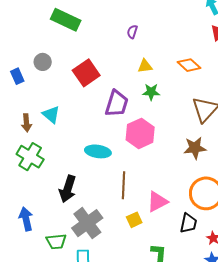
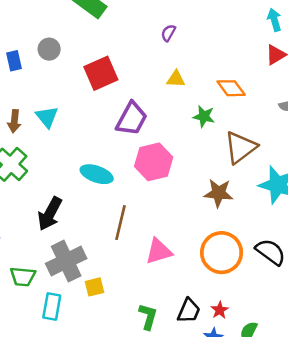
green star: (151, 92) -> (204, 116), moved
yellow square: (134, 220) -> (94, 287), moved
black trapezoid: (188, 223) -> (189, 311), moved

